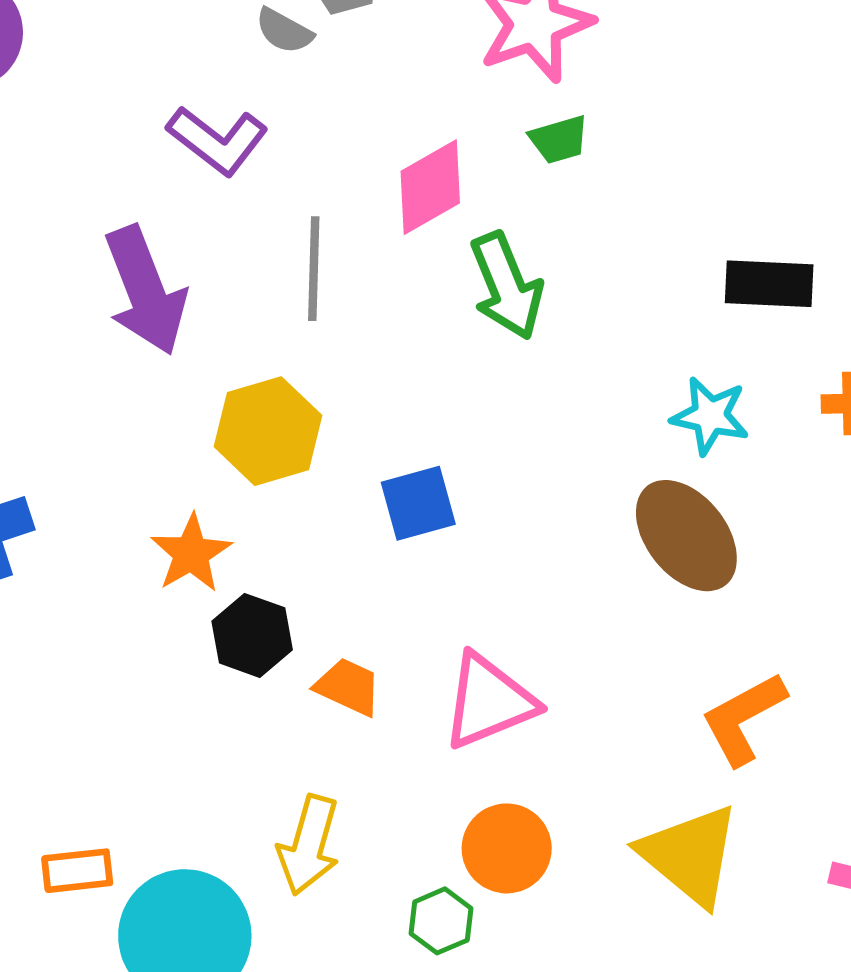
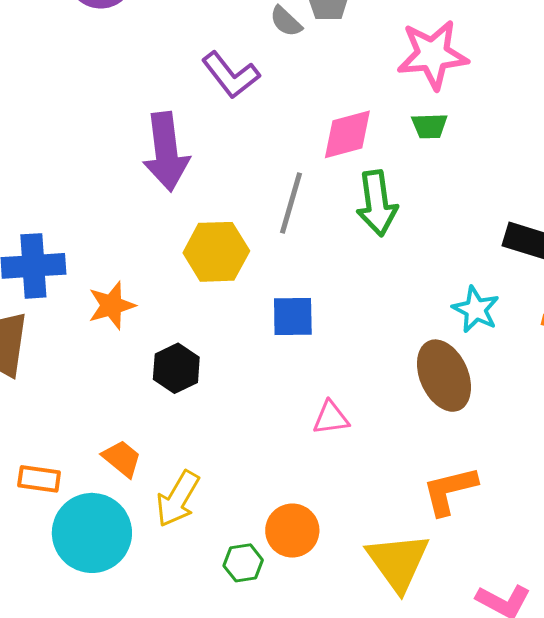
gray line: (314, 269) -> (291, 203), moved
orange star: (191, 553) -> (112, 305), moved
orange trapezoid: (348, 687) -> (122, 458), moved
pink triangle: (489, 701) -> (331, 418), moved, size x0.6

